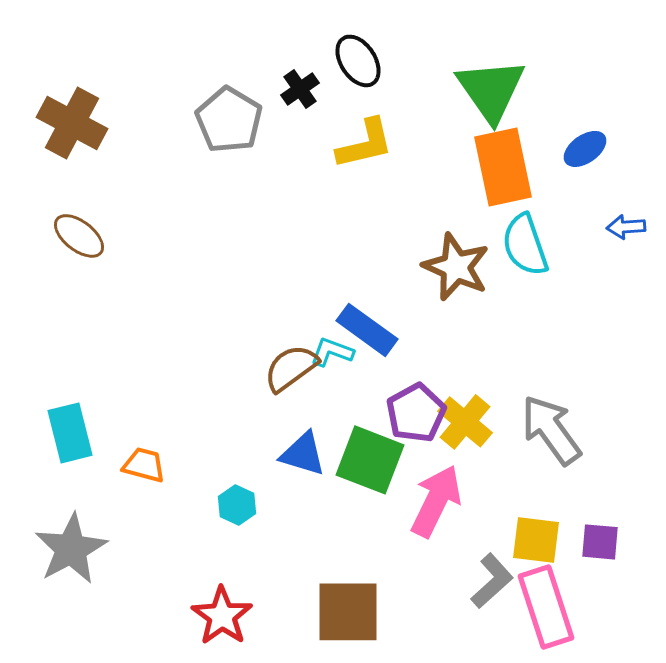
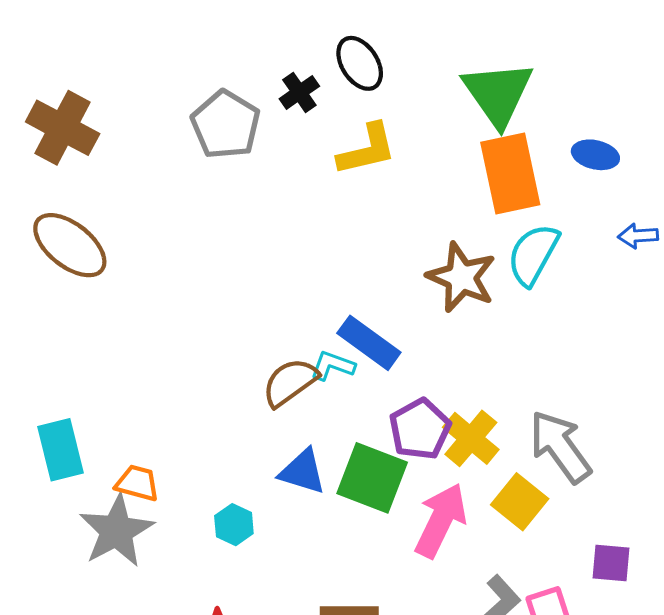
blue ellipse: (585, 149) -> (595, 155), turned 48
brown ellipse: (79, 236) -> (70, 245), size x1.4
cyan semicircle: (525, 245) -> (533, 255), turned 48
yellow square: (536, 540) -> (520, 502), moved, turned 32
gray star: (71, 549) -> (117, 531), moved

